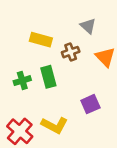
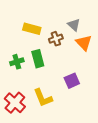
gray triangle: (88, 26) -> (74, 25), moved
yellow L-shape: (55, 125) -> (43, 98), turned 40

